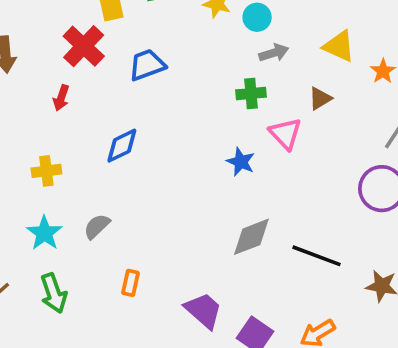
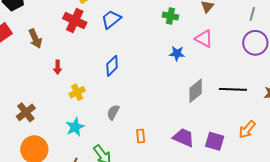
green cross: (251, 93) -> (170, 16), turned 35
red arrow: (61, 98) -> (58, 67), moved
pink triangle: (285, 134) -> (204, 39), moved
cyan star: (44, 233) -> (75, 127), moved, turned 30

